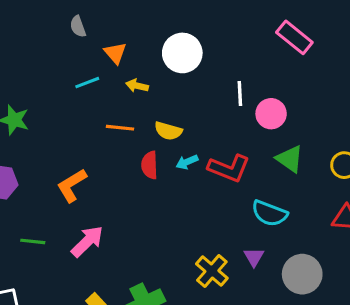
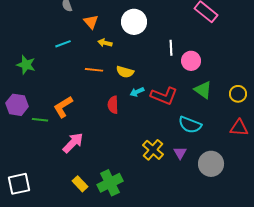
cyan line: (87, 83) -> (63, 44), moved
red semicircle: (150, 165) -> (113, 105), moved
green line: (33, 241) -> (40, 120), moved
yellow cross: (212, 271) -> (153, 150), moved

